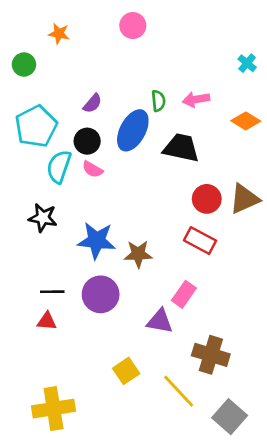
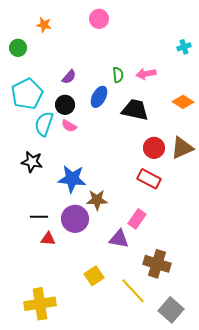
cyan cross: (247, 63) -> (184, 47), turned 32
orange diamond: (246, 121) -> (183, 102), moved
blue ellipse: (133, 130) -> (99, 97), size x0.7
brown star: (138, 254) -> (97, 200), moved
red triangle: (47, 321) -> (48, 239), moved

